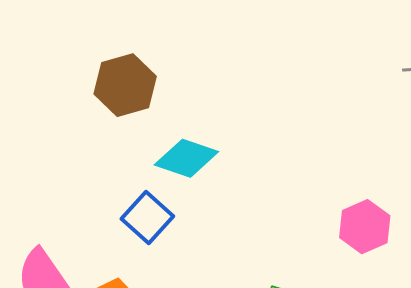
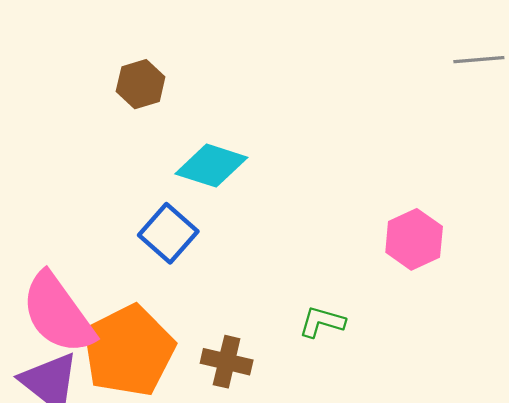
brown hexagon: (125, 85) -> (141, 84), size x0.7

